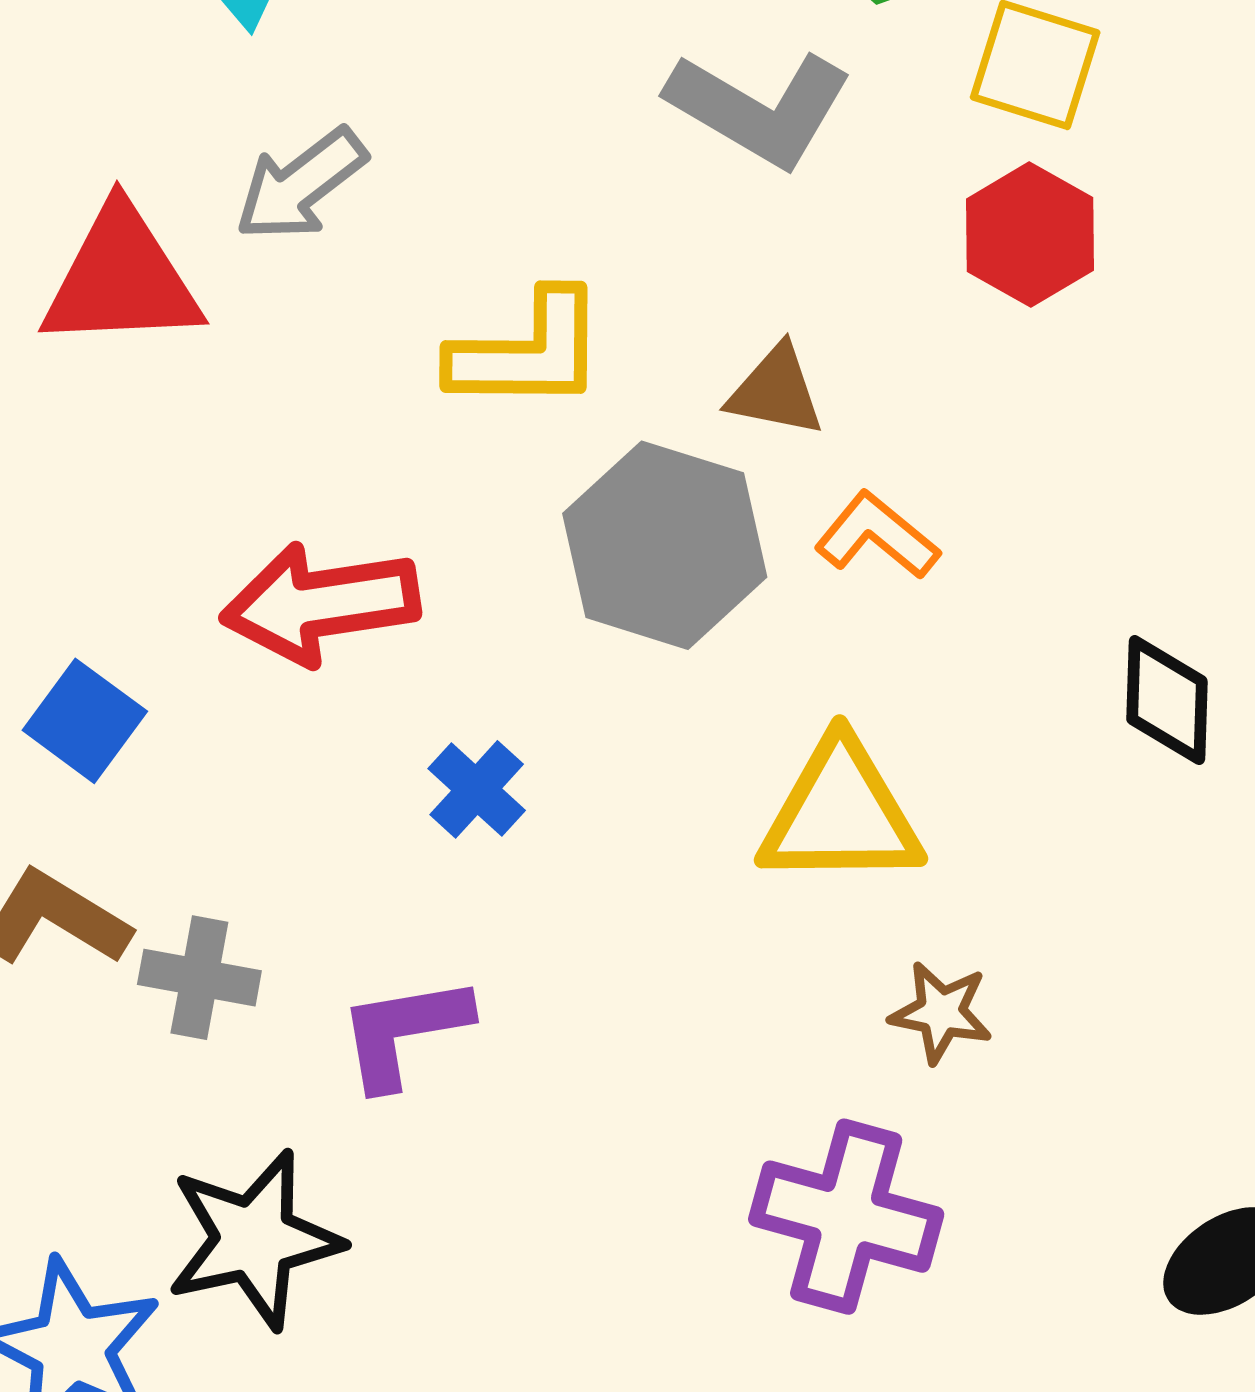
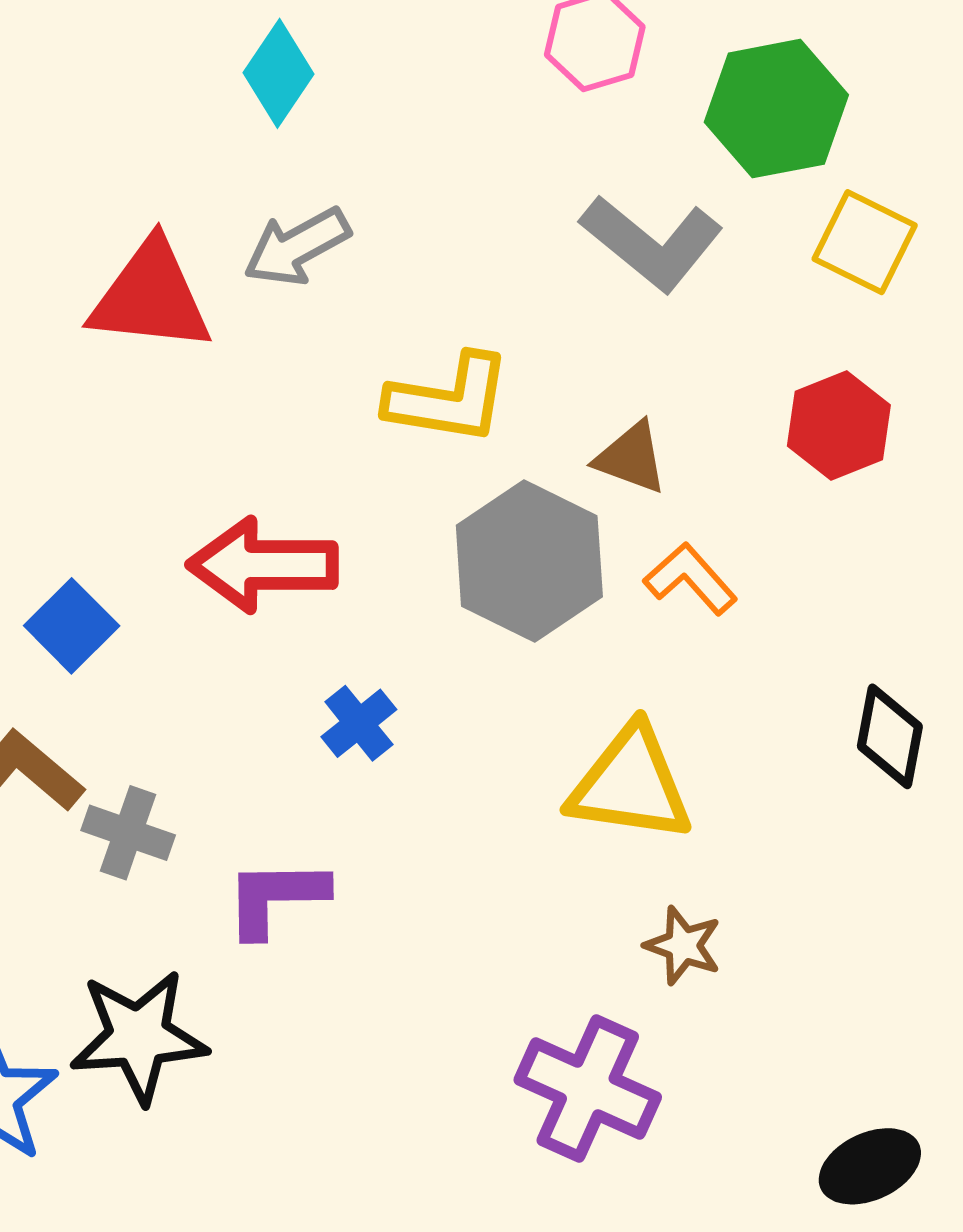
red hexagon: (1030, 235) -> (839, 426), moved

